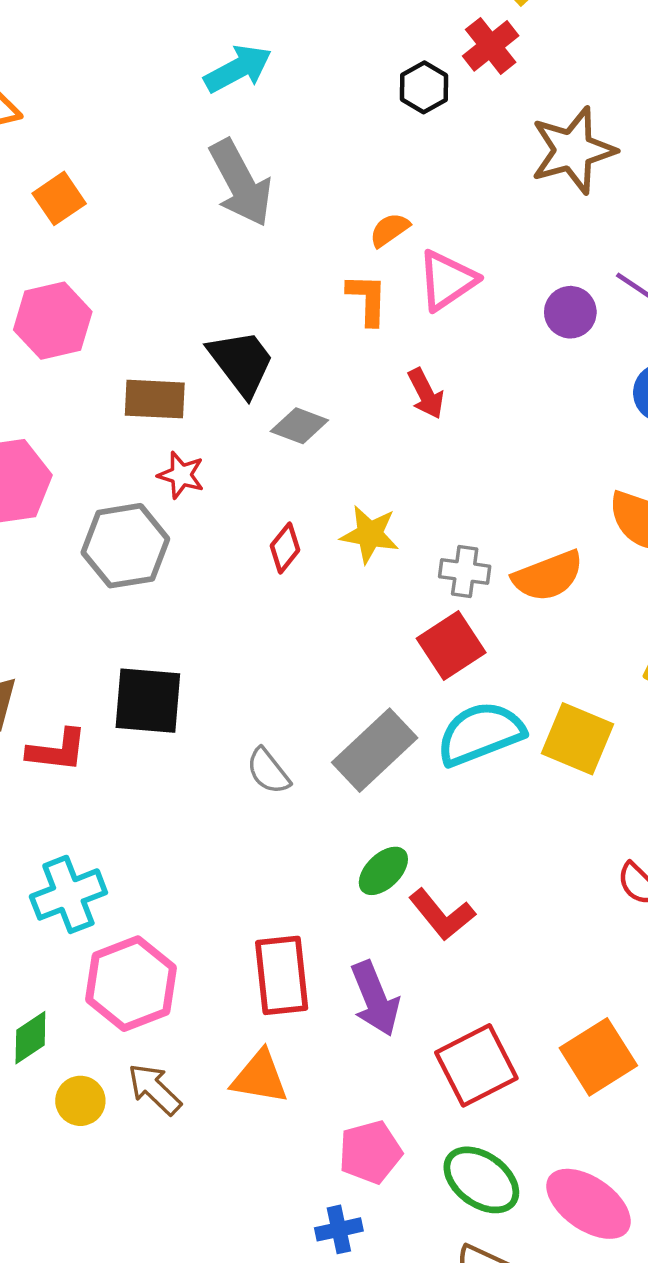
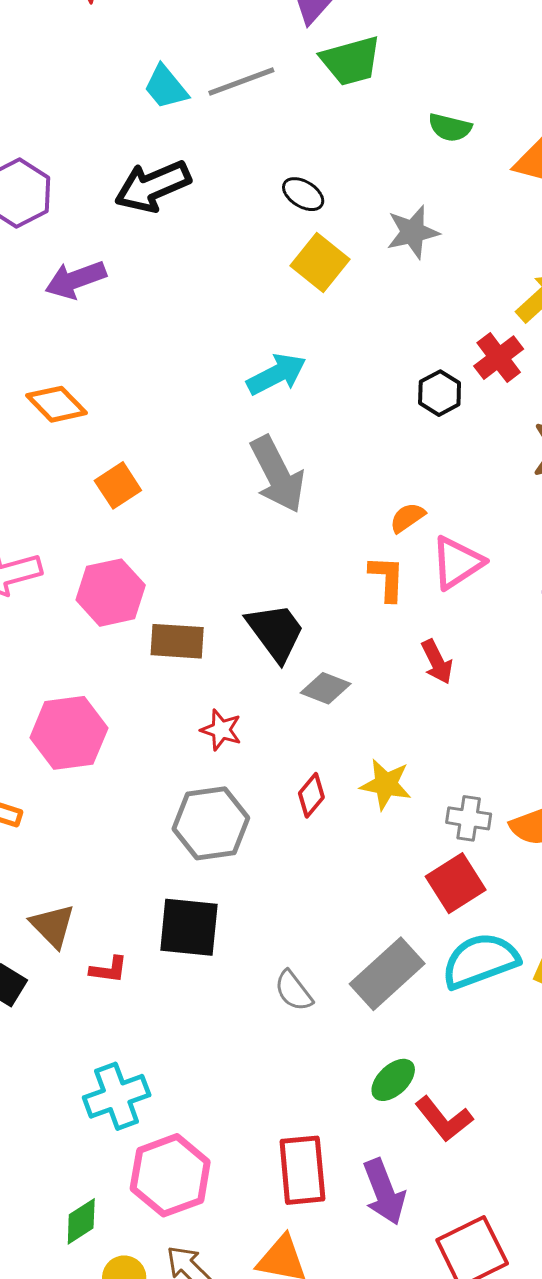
brown rectangle: (155, 399) -> (177, 641), moved
gray hexagon: (125, 546) -> (211, 823), moved
red L-shape: (57, 750) -> (109, 970), size x0.7

